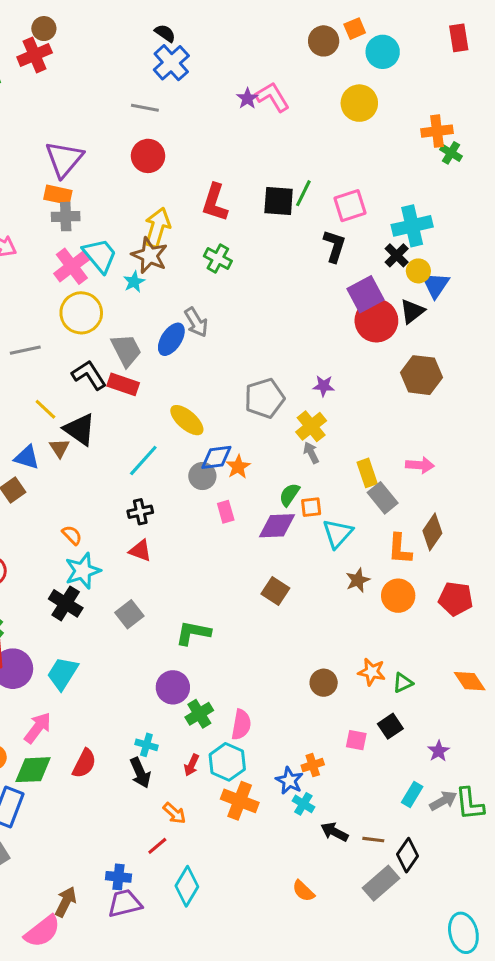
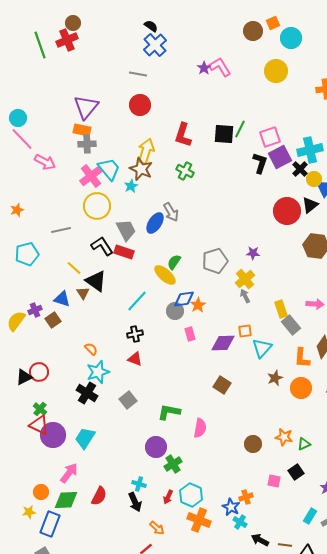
purple square: (366, 294) -> (280, 157), moved
green semicircle: (289, 495) -> (174, 262), moved
pink semicircle: (241, 725) -> (200, 428), moved

